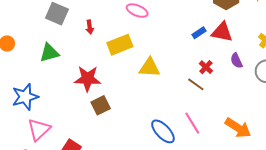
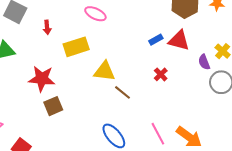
purple semicircle: (236, 61) -> (204, 62), moved
brown line: (196, 84) -> (123, 92), moved
pink line: (192, 123) -> (158, 134), moved

